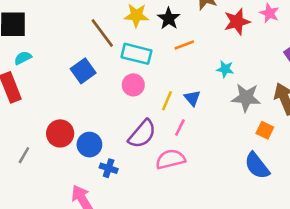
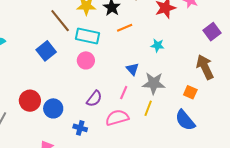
gray star: (246, 98) -> (154, 83), moved
yellow line: (167, 101) -> (148, 108), moved
purple semicircle: (142, 134) -> (94, 99), size x0.7
blue cross: (109, 168) -> (80, 128), moved

